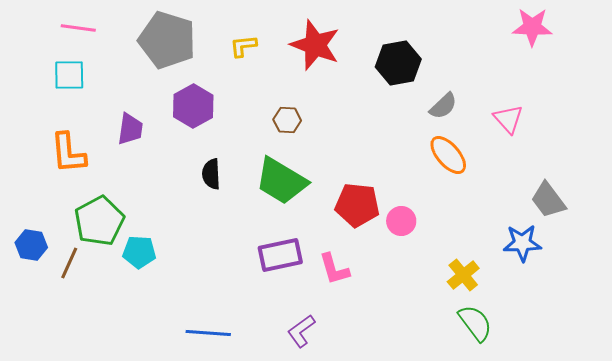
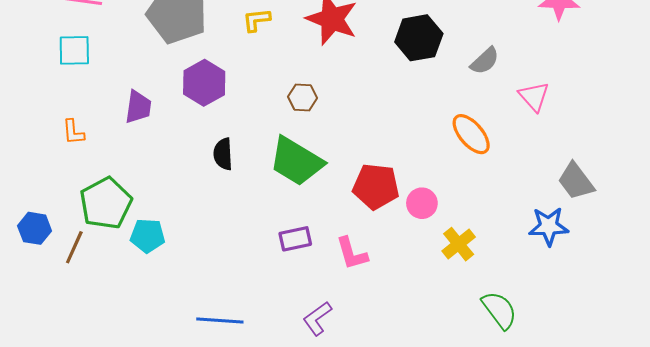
gray semicircle: (443, 106) -> (485, 61), moved
orange L-shape: (68, 153) -> (73, 132), size x0.6
purple rectangle: (280, 255) -> (295, 239), size x0.7
yellow cross: (463, 275) -> (459, 244), moved

